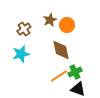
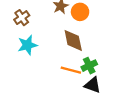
brown cross: (24, 29) -> (22, 18), moved
orange line: (59, 76) -> (71, 70), turned 48

